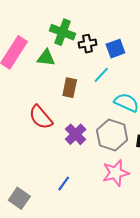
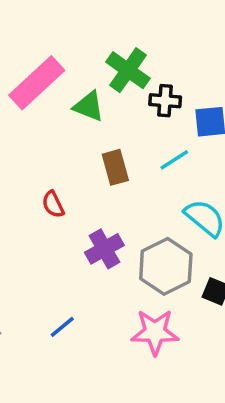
brown rectangle: (70, 88) -> (115, 167), turned -42
red semicircle: (41, 117) -> (53, 204), size x0.6

